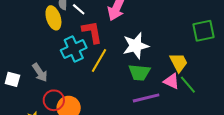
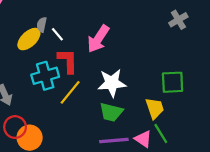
yellow ellipse: (53, 18) -> (29, 39), turned 55
green square: (204, 31) -> (173, 82), moved
pink triangle: (171, 81) -> (143, 139), moved

